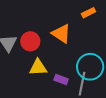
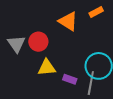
orange triangle: (61, 34) -> (68, 21), moved

